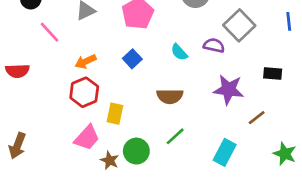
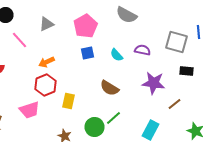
gray square: (239, 25) -> (176, 42), moved, turned -30
blue square: (132, 59) -> (88, 53), moved, turned 32
brown semicircle: (170, 96) -> (110, 88), turned 30
pink trapezoid: (87, 138) -> (30, 110), moved, turned 30
green circle: (136, 151) -> (94, 127), moved

